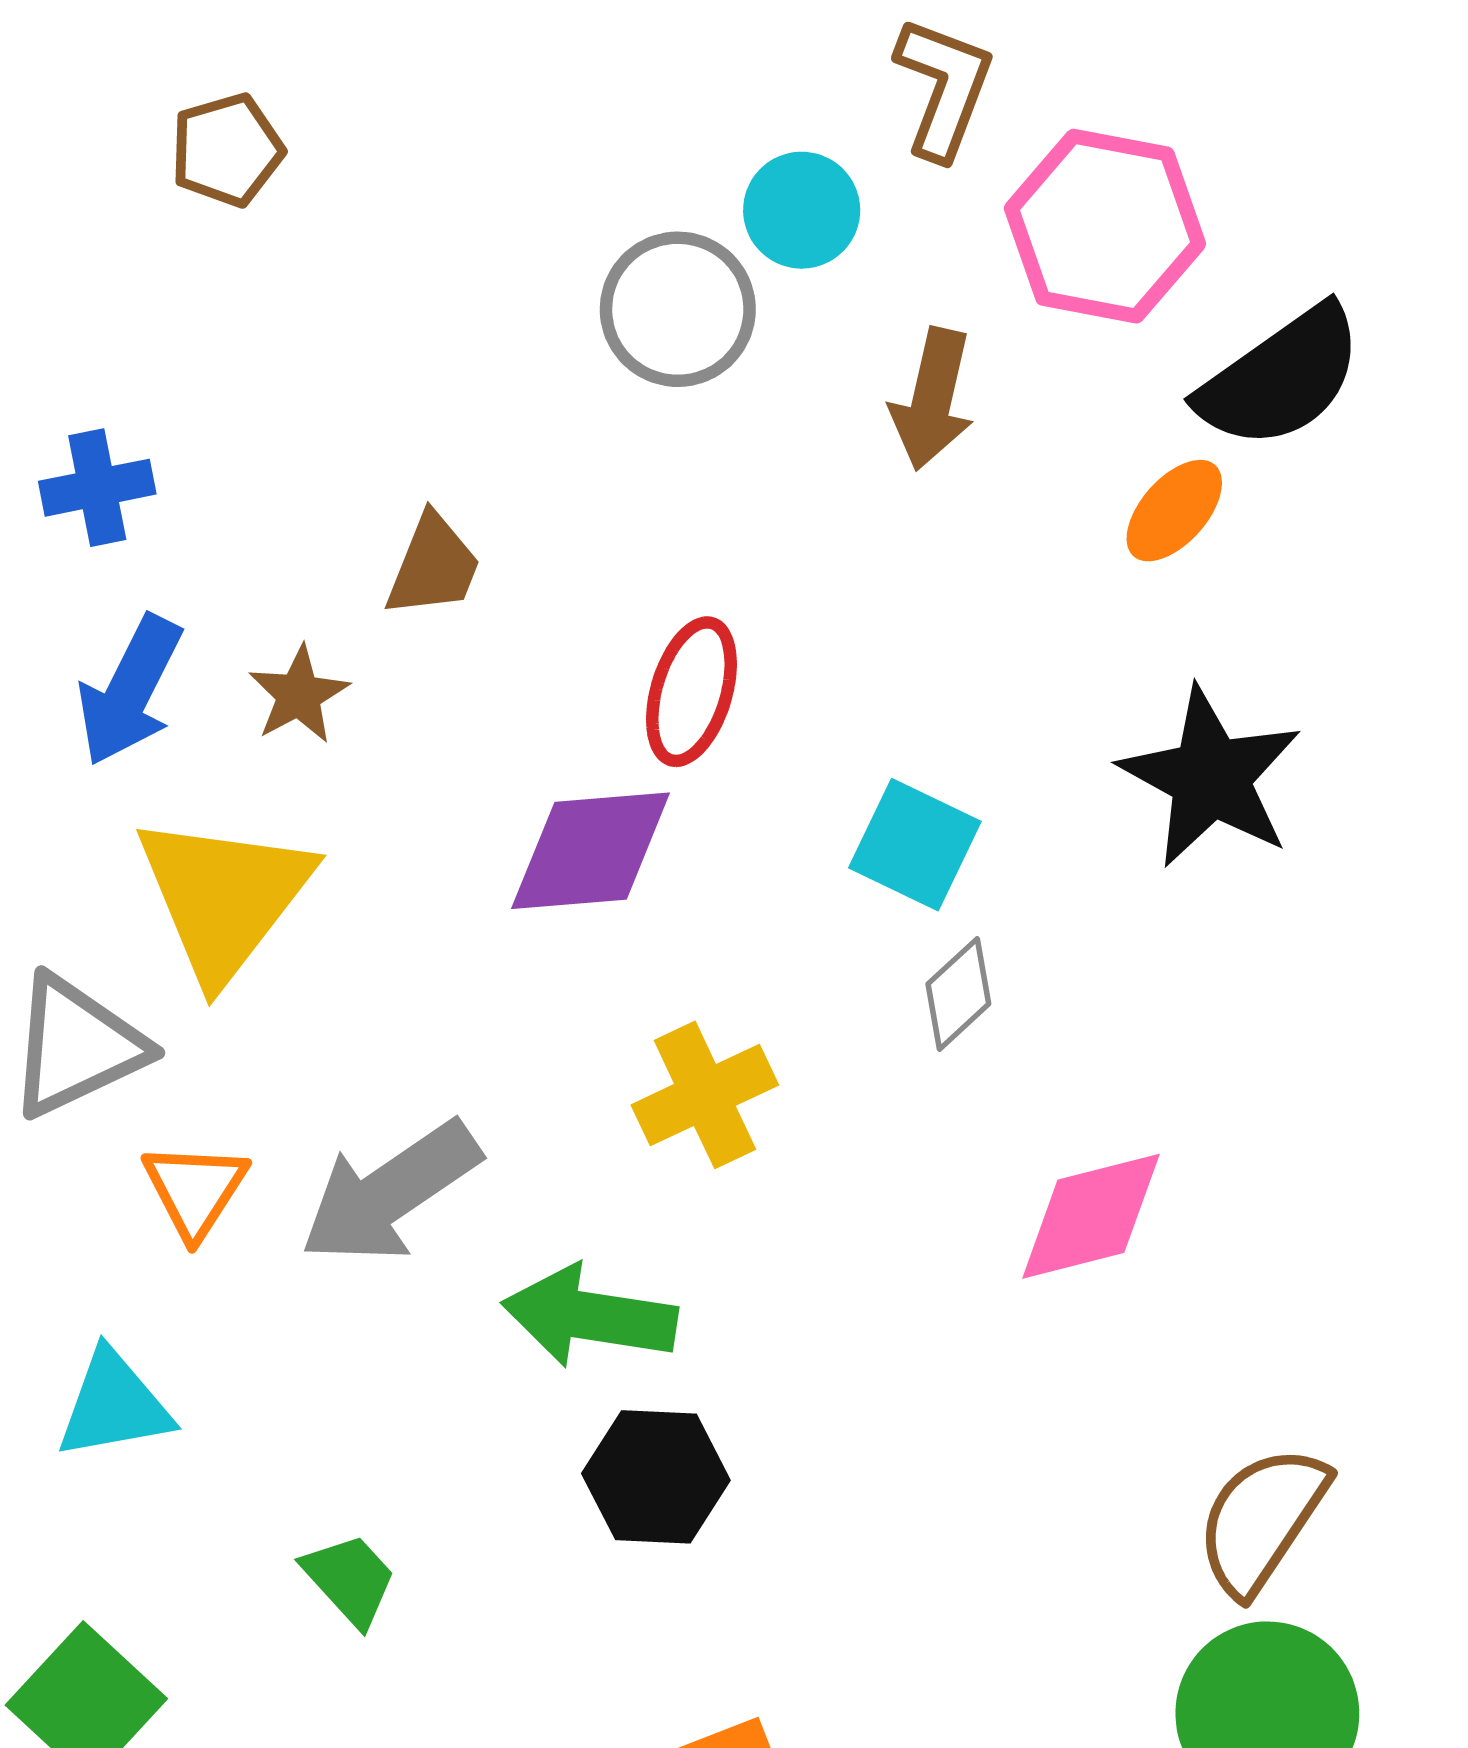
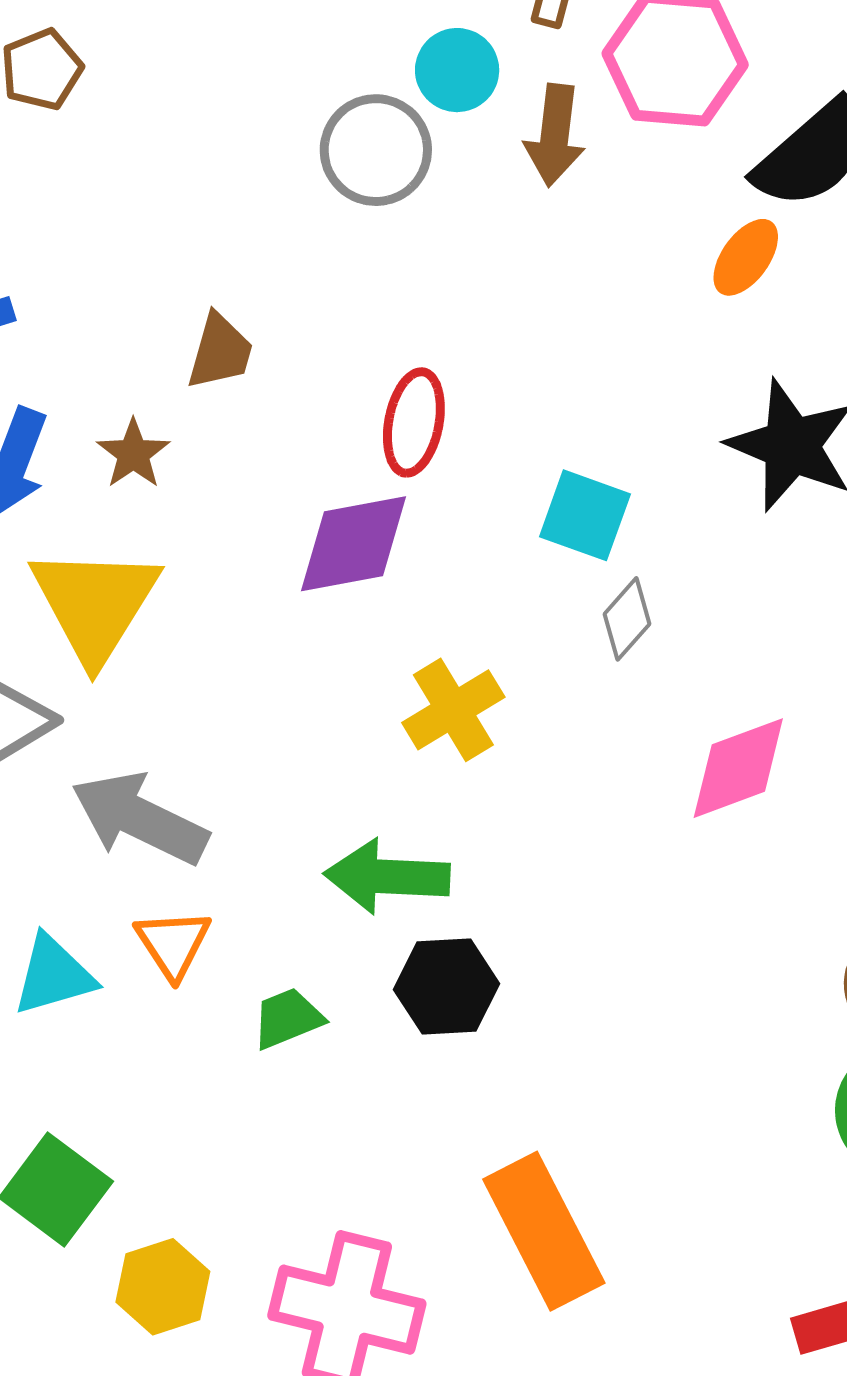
brown arrow: (932, 399) -> (555, 135), moved
orange triangle: (195, 1190) -> (173, 944), moved
gray arrow: (390, 1193) -> (140, 818), moved, turned 66
green trapezoid: (350, 1579) -> (288, 1018), moved, turned -64

